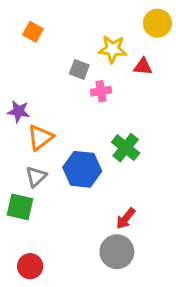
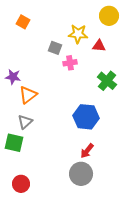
green cross: (126, 148) -> (107, 81), moved
blue hexagon: (82, 169) -> (86, 117), moved

